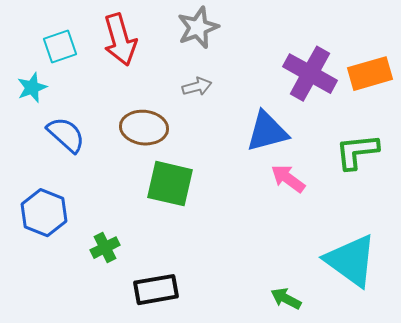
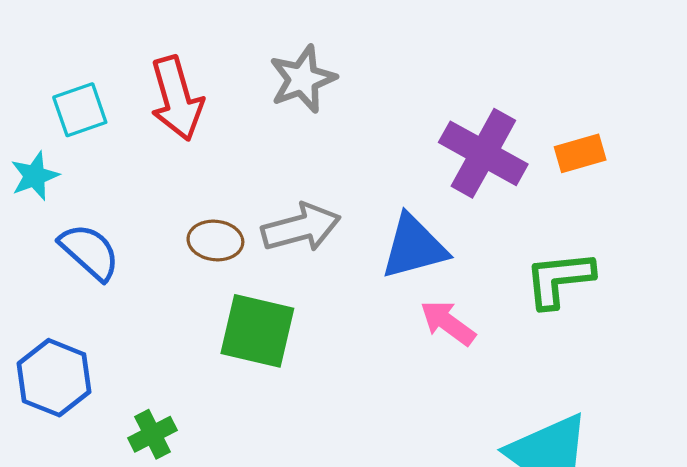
orange rectangle: (370, 74) -> (580, 153), size x0.7
gray arrow: (197, 87) -> (301, 228), moved, size x1.6
brown ellipse: (144, 128) -> (215, 240), size x0.7

